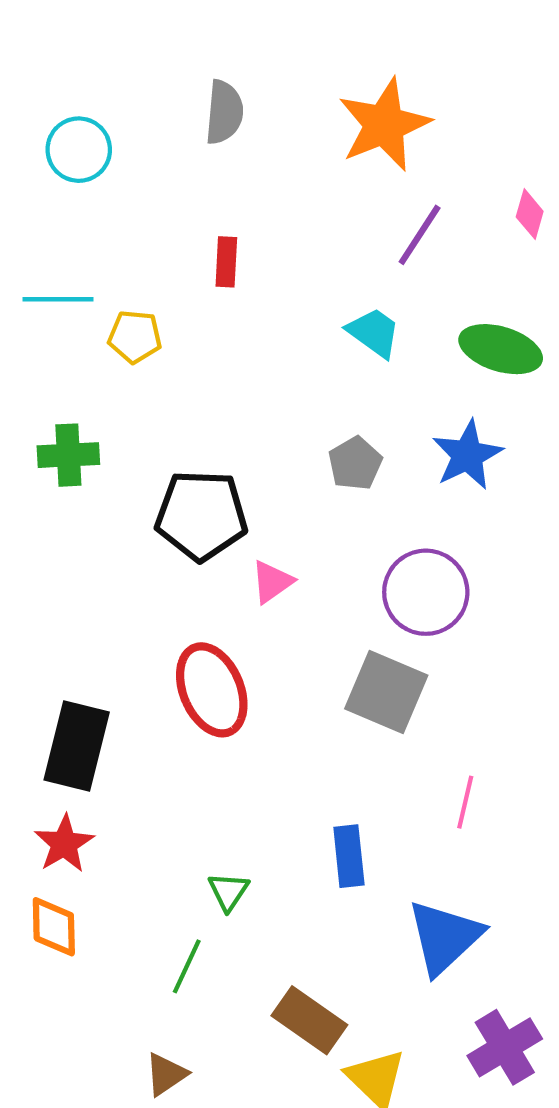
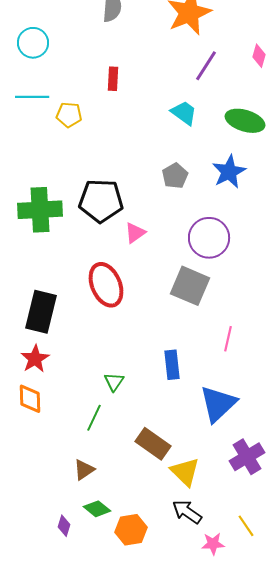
cyan circle: (79, 150) -> (33, 43), moved
green cross: (68, 455) -> (40, 210), moved, size x1.5

